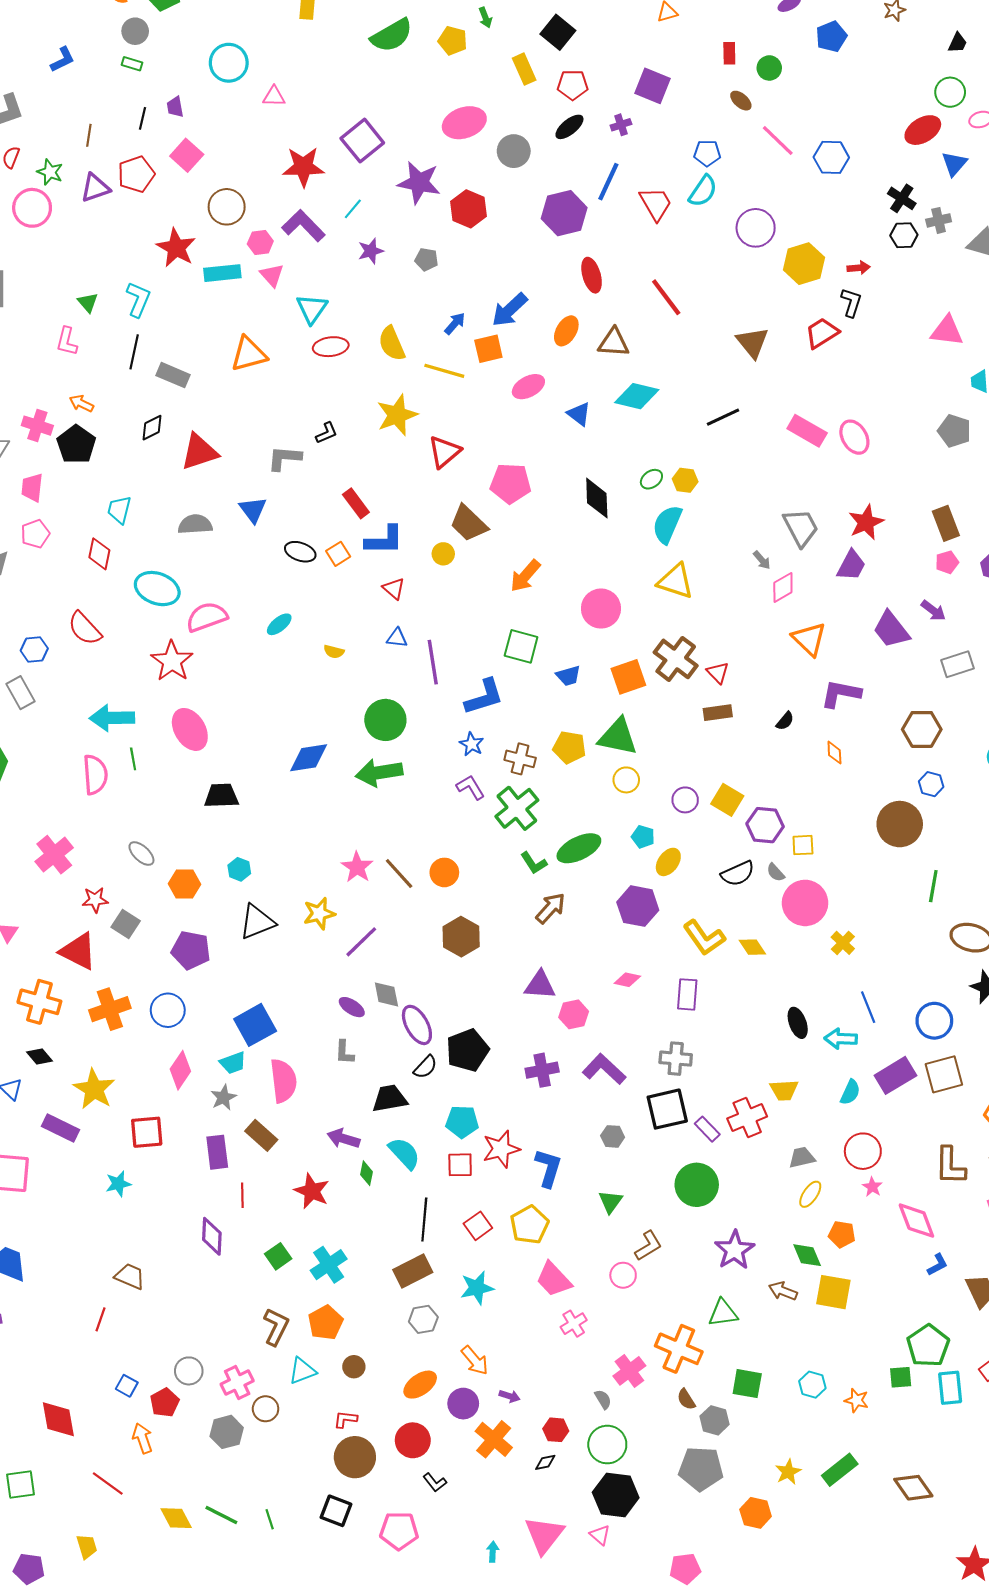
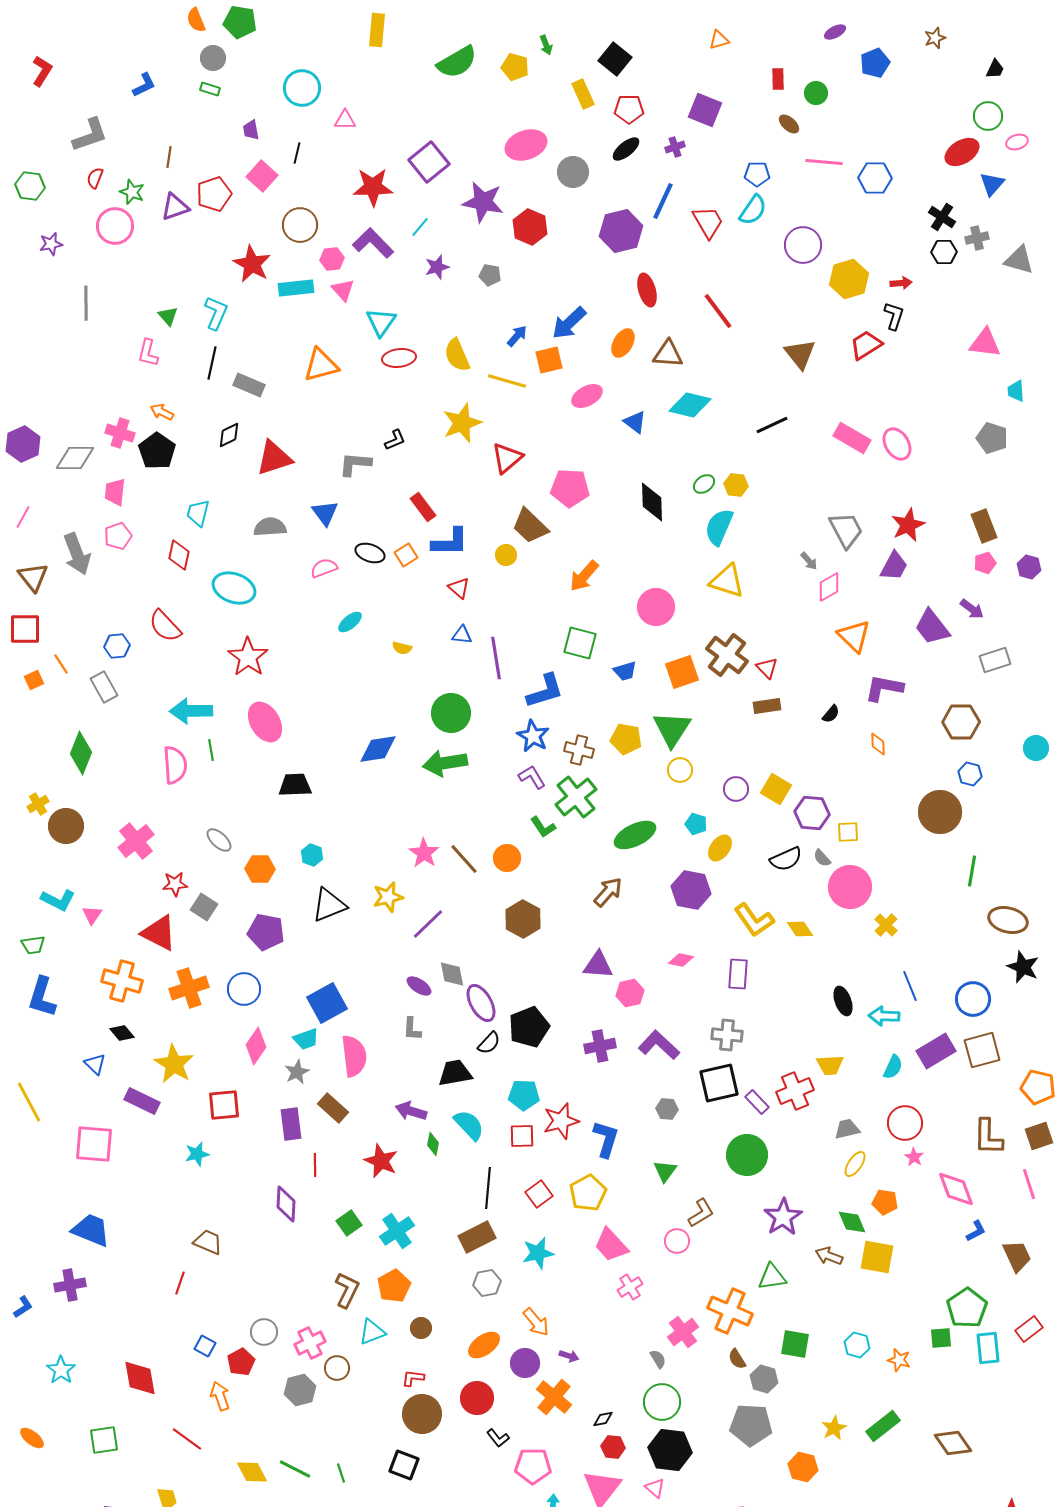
black line: (142, 118) -> (297, 153), moved
pink line: (778, 141) -> (824, 162), turned -39
pink semicircle: (207, 617) -> (324, 568), moved, size x0.7
green triangle: (618, 737) -> (672, 729), turned 51
blue star: (472, 744) -> (533, 736), size x1.4
green L-shape: (534, 863) -> (543, 827), moved
red hexagon: (556, 1430) -> (613, 1447), moved
pink pentagon: (399, 1531) -> (533, 1466), moved

